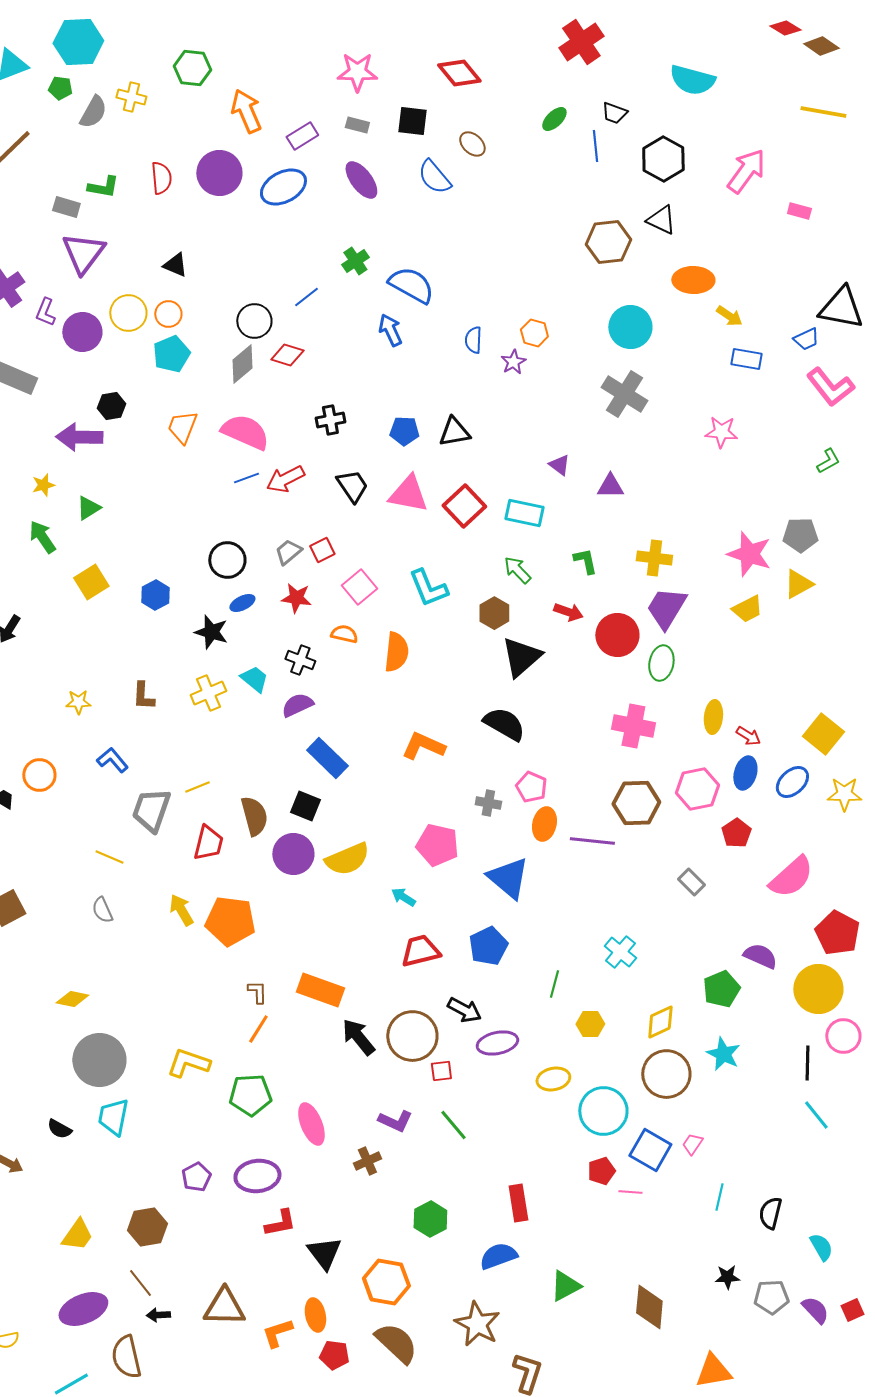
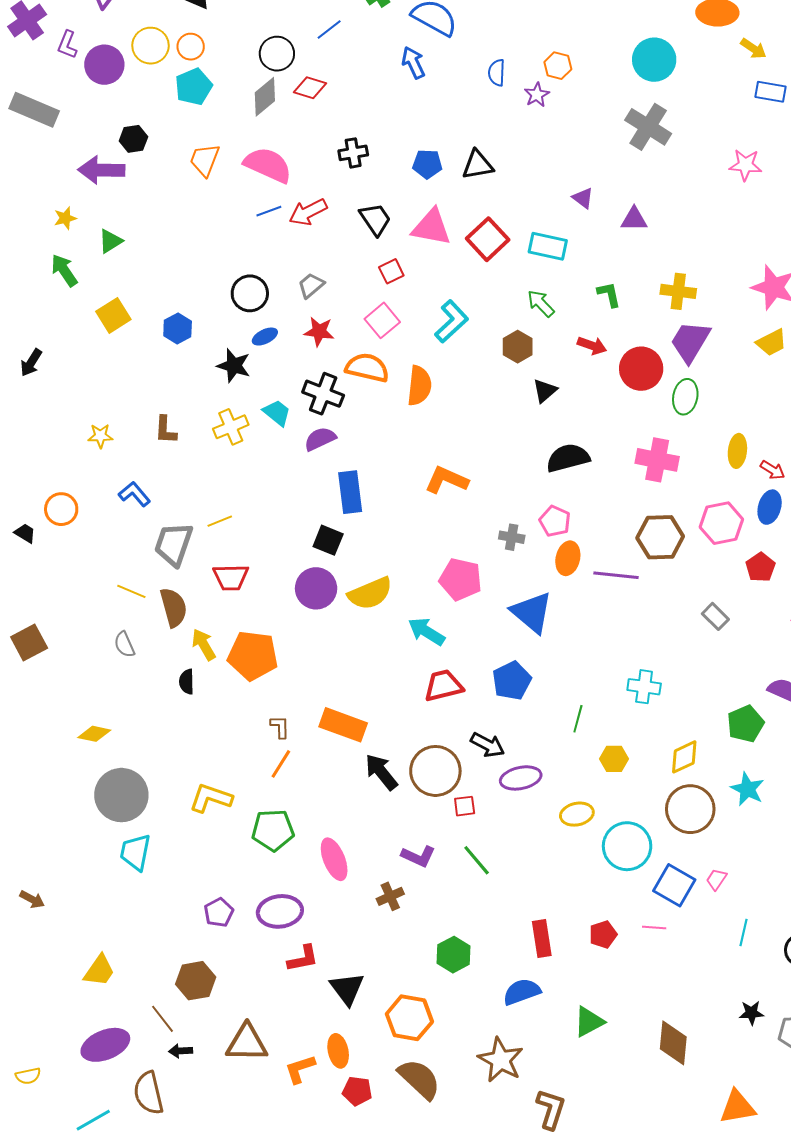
red square: (322, 550) -> (391, 271), moved
cyan L-shape: (428, 588) -> (451, 321), turned -111
orange semicircle: (344, 634) -> (367, 368), size x1.6
black triangle: (521, 657) -> (545, 391), size x0.6
black cross: (300, 660) -> (323, 394), size x1.4
black semicircle: (504, 724) -> (568, 458), moved, turned -45
blue rectangle: (327, 758) -> (350, 492), turned 39
brown semicircle: (254, 816) -> (174, 607), moved
red trapezoid: (208, 843) -> (231, 577), turned 75
cyan arrow: (403, 897) -> (426, 631), size x1.5
cyan cross: (620, 952) -> (644, 687), turned -32
black semicircle: (59, 1129) -> (187, 682), moved, turned 60
red pentagon: (601, 1171) -> (603, 934), moved
brown hexagon: (147, 1227) -> (196, 981), moved

